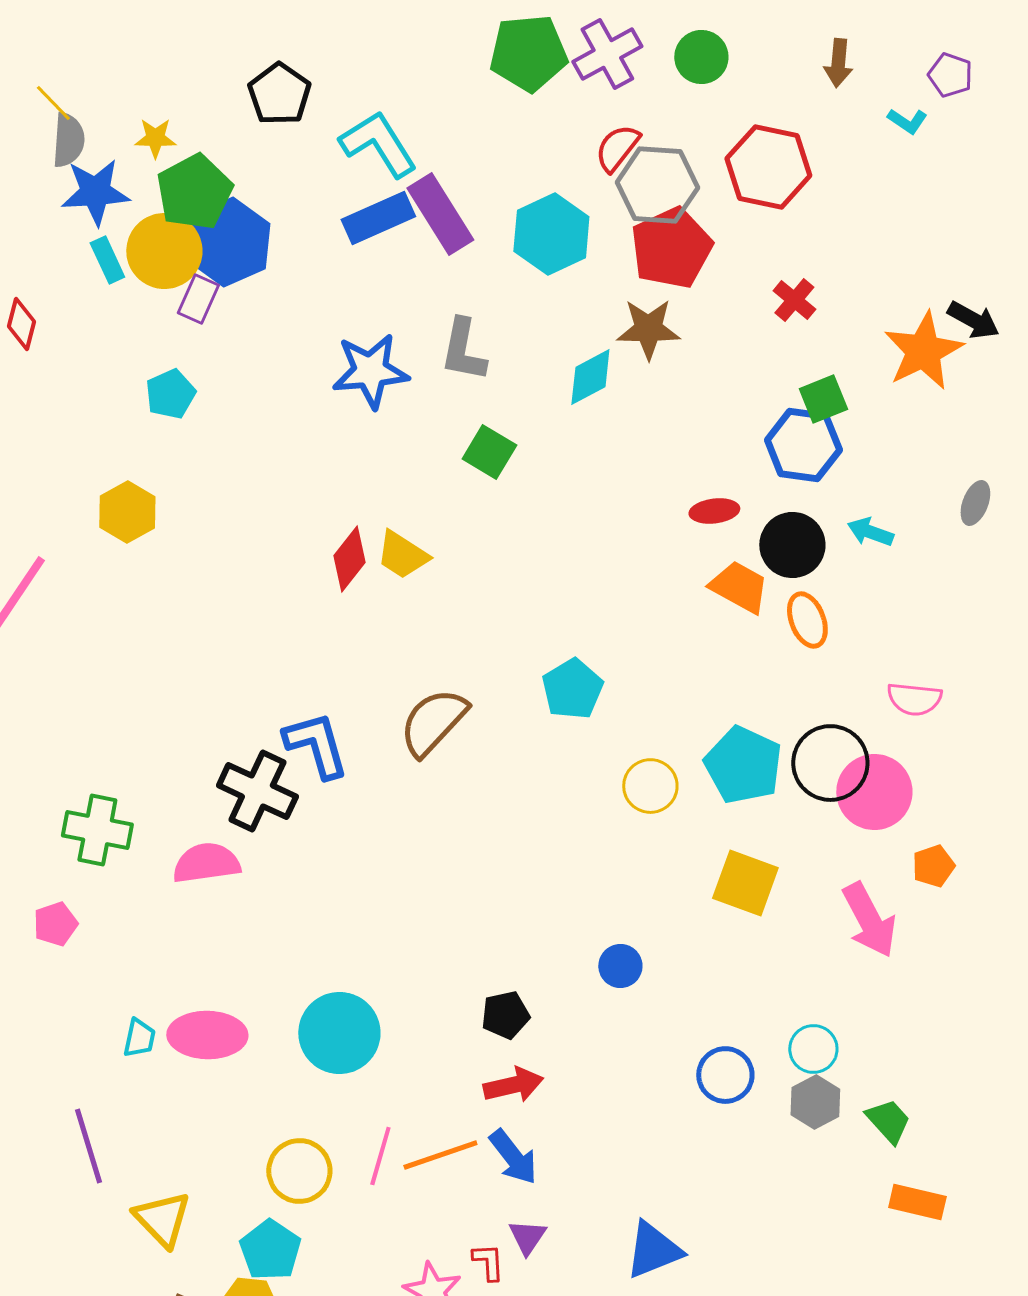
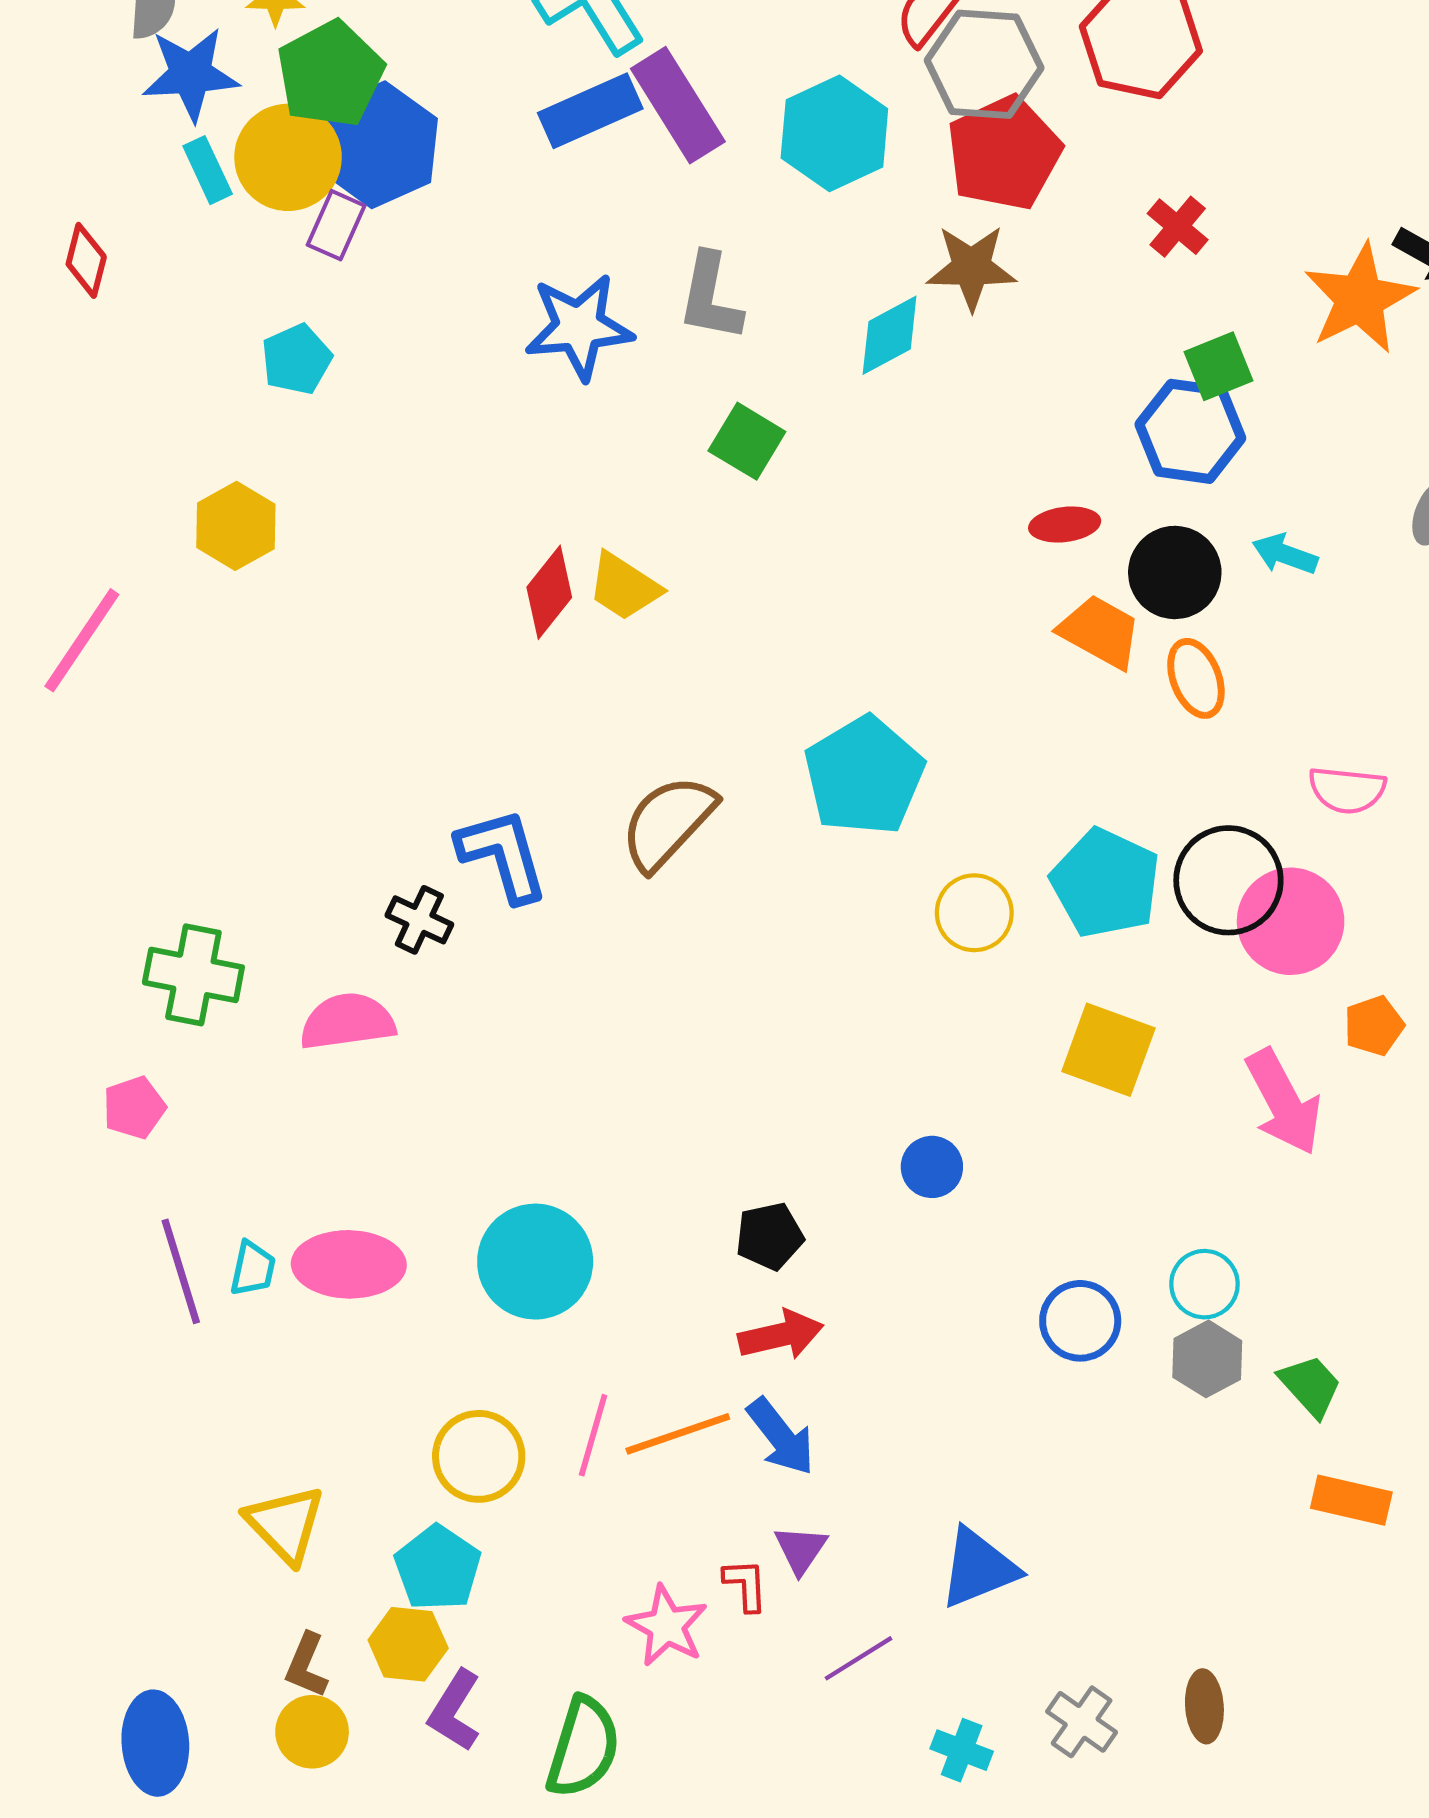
cyan pentagon: (572, 689) -> (864, 776), size x1.4
black cross: (257, 791) -> (419, 920), size x0.6
purple line: (88, 1146) -> (181, 1271), moved

